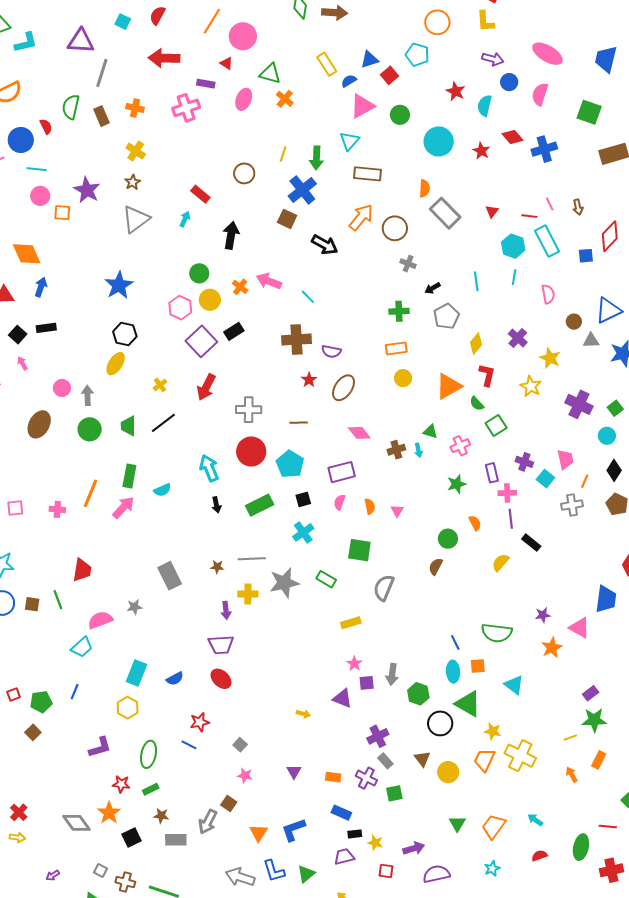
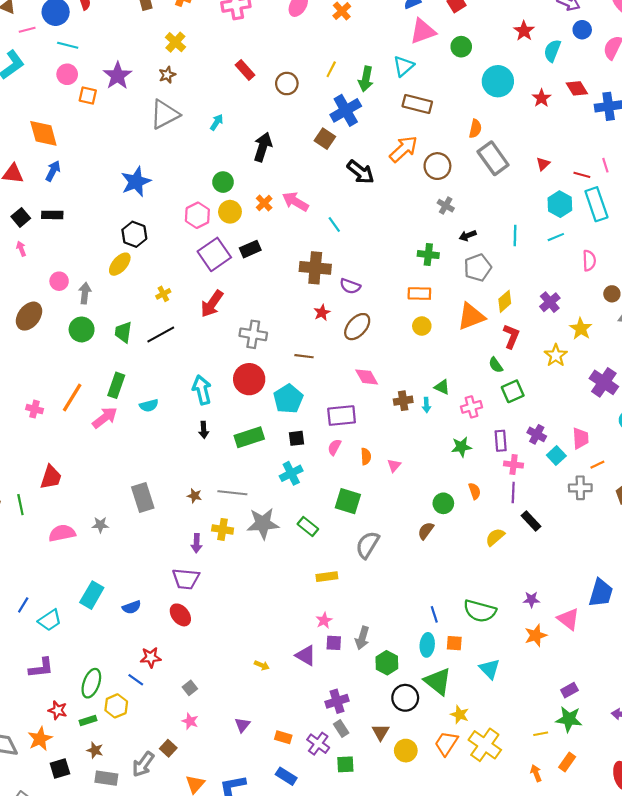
red rectangle: (200, 194) -> (245, 70), moved
cyan line: (514, 277) -> (556, 237), turned 49
orange triangle: (449, 386) -> (471, 317), moved
orange line: (585, 481) -> (597, 465), turned 32
cyan trapezoid: (82, 647) -> (50, 620), moved
yellow hexagon: (128, 708) -> (116, 706), moved

